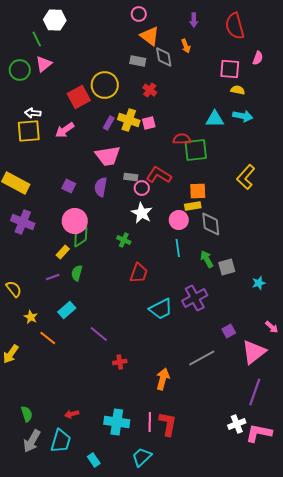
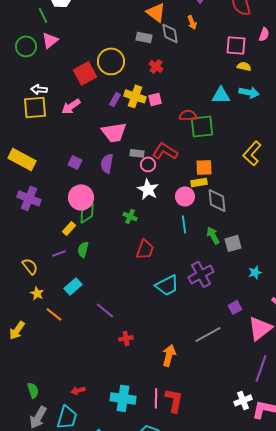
cyan star: (259, 283) -> (255, 272), moved
yellow semicircle: (14, 289) -> (30, 266), moved

